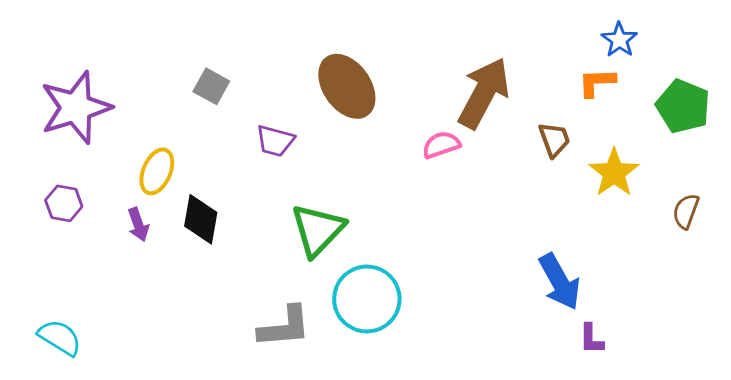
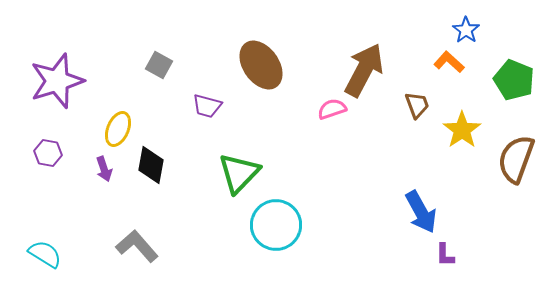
orange L-shape: (597, 82) -> (449, 62), turned 44
brown semicircle: (686, 211) -> (516, 159), size x1.8
gray L-shape: (284, 327) -> (137, 246), moved, turned -126

